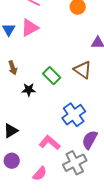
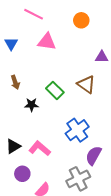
pink triangle: (30, 28) -> (47, 42), moved, turned 36
pink L-shape: (50, 143) -> (40, 148), moved
purple circle: (12, 161) -> (22, 174), moved

